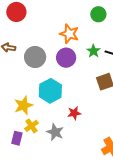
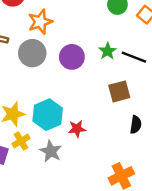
orange star: (69, 34) -> (40, 22), moved, turned 30
cyan hexagon: (50, 91) -> (48, 115), moved

